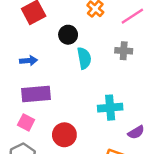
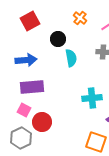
blue arrow: (29, 61) -> (26, 60), size x1.5
red circle: (64, 135) -> (42, 122), moved

